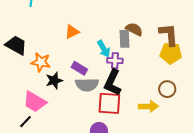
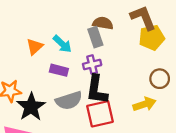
cyan arrow: (104, 49) -> (62, 44), moved
purple rectangle: (79, 68) -> (59, 70), moved
black star: (54, 80) -> (31, 107), size x1.4

